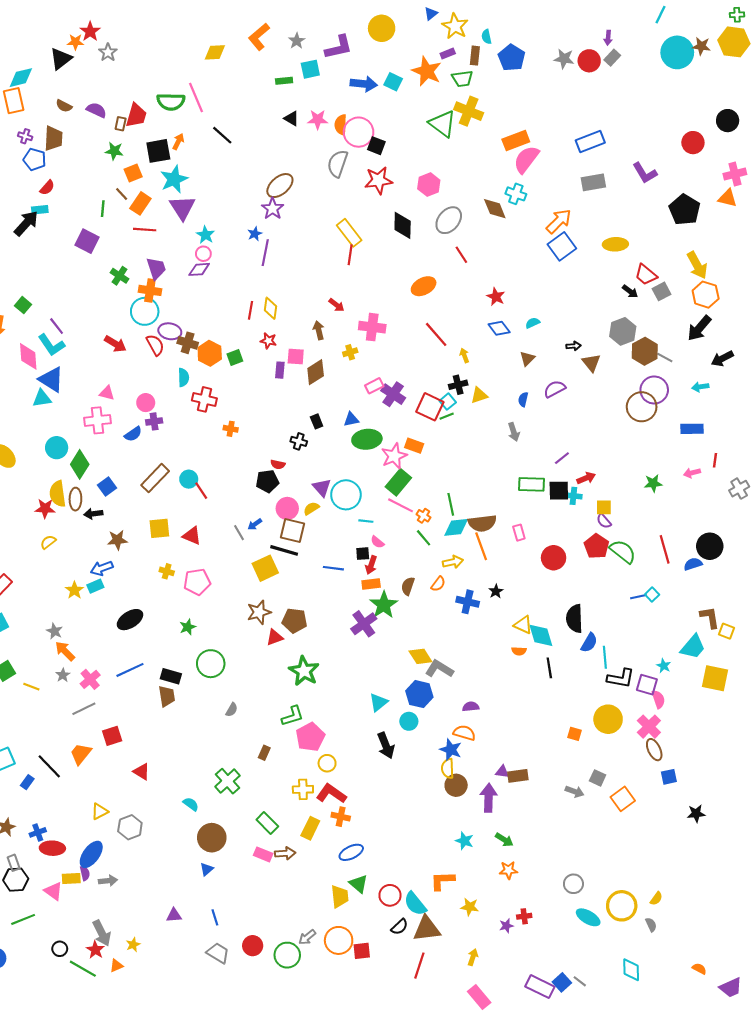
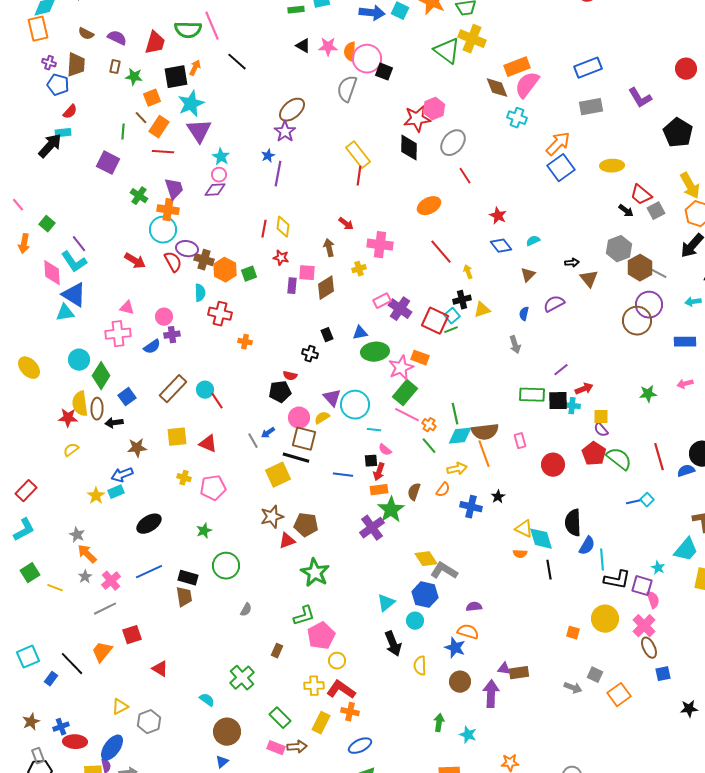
brown rectangle: (121, 124) -> (115, 67), moved
red star: (378, 180) -> (417, 119), moved
brown diamond: (495, 209) -> (497, 88), moved
yellow semicircle: (448, 768) -> (420, 666), moved
green arrow: (504, 840) -> (439, 723), moved, turned -114

